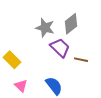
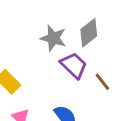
brown line: (81, 60) -> (102, 82), turned 40

